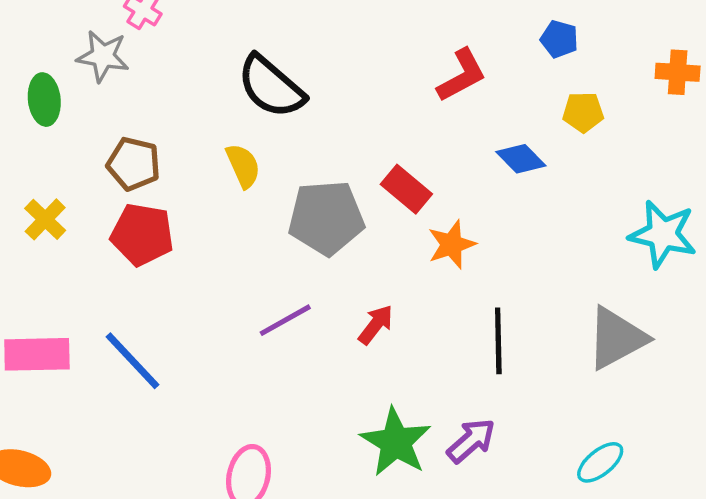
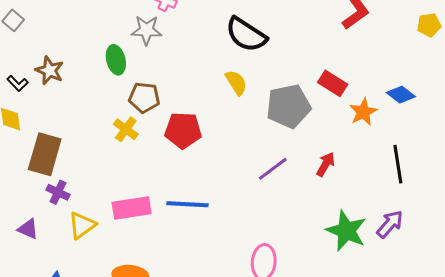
blue diamond: (521, 159) -> (401, 95), moved
brown pentagon: (134, 164) -> (144, 98), moved
blue line: (133, 361) -> (187, 204), turned -36

